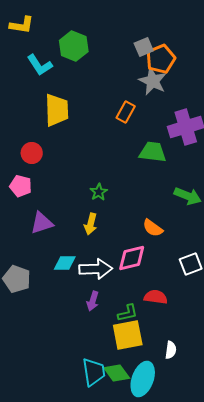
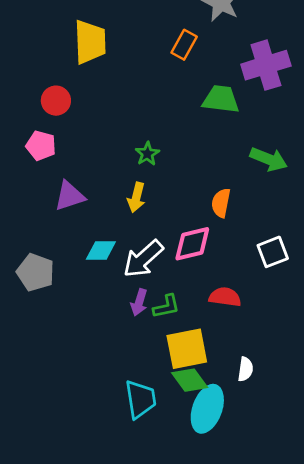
orange semicircle: (153, 228) -> (221, 203), turned 65
white arrow: (96, 269) -> (143, 259), turned 140
green L-shape: (128, 313) -> (166, 306), moved
green diamond: (117, 373) -> (190, 380), moved

